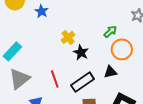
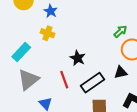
yellow cross: (68, 37) -> (47, 33), moved, turned -32
black star: (81, 52) -> (78, 58), moved

